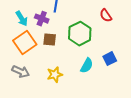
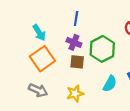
purple cross: (42, 19) -> (74, 42), moved
brown square: (50, 40) -> (77, 62), moved

